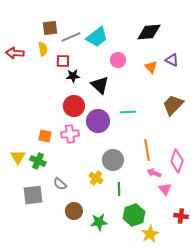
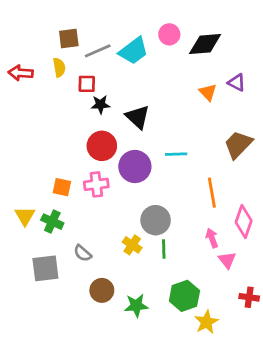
pink circle: (118, 60) -> (169, 34), moved
orange line: (147, 150) -> (212, 193), moved
pink arrow: (154, 173) -> (212, 238), turned 48
green line: (119, 189) -> (164, 249), moved

